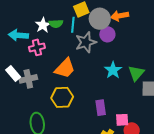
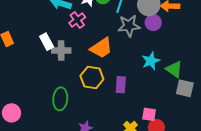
pink cross: (37, 47) -> (77, 20), turned -35
green triangle: (136, 73) -> (174, 69), turned -48
purple rectangle: (101, 108) -> (121, 85), moved

